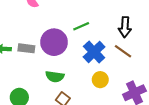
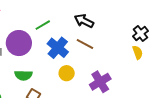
black arrow: (125, 27) -> (84, 21), turned 120

